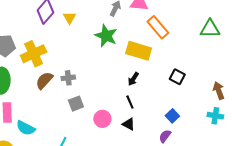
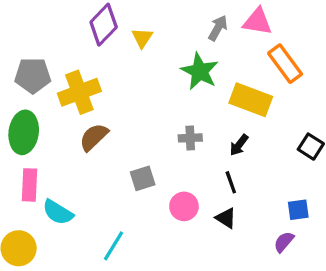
gray cross: (68, 78) -> (190, 138), moved
blue square: (172, 116) -> (298, 210), turned 32

